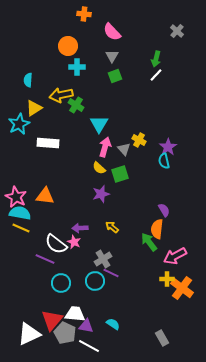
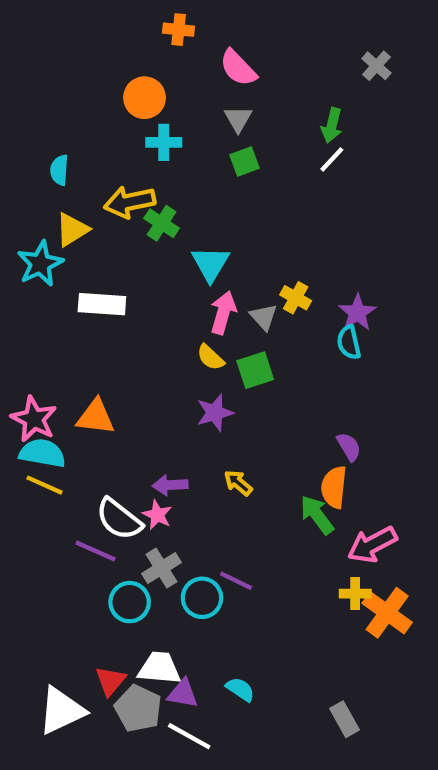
gray cross: (103, 259) -> (162, 568), moved
red triangle: (52, 320) -> (110, 681), size x0.7

